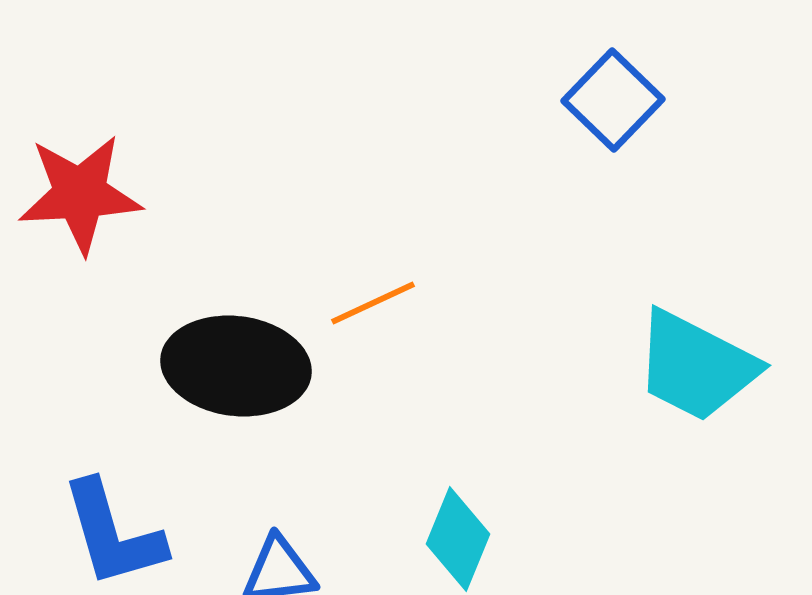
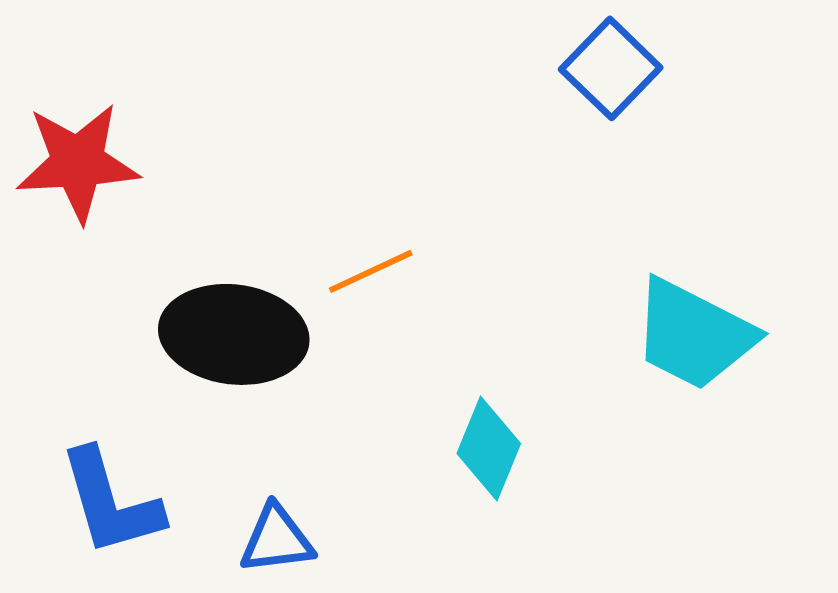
cyan diamond: (458, 539) -> (489, 448), moved

